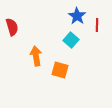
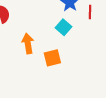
orange square: (60, 70) -> (52, 58), turned -30

